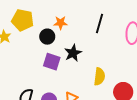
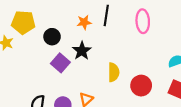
orange star: (61, 23) -> (84, 22), moved
purple square: (52, 62) -> (60, 63), turned 30

